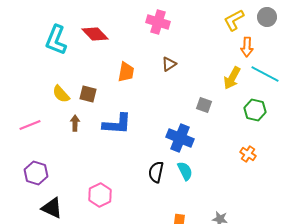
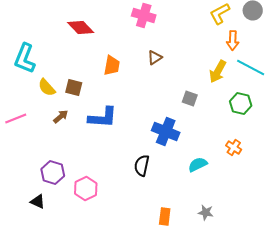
cyan L-shape: (56, 40) -> (25, 58), moved
brown arrow: (75, 123) -> (61, 116), turned 49
cyan semicircle: (185, 171) -> (198, 164), moved, turned -90
purple hexagon: (36, 173) -> (53, 172), moved
black triangle: (52, 208) -> (38, 201), size x0.7

